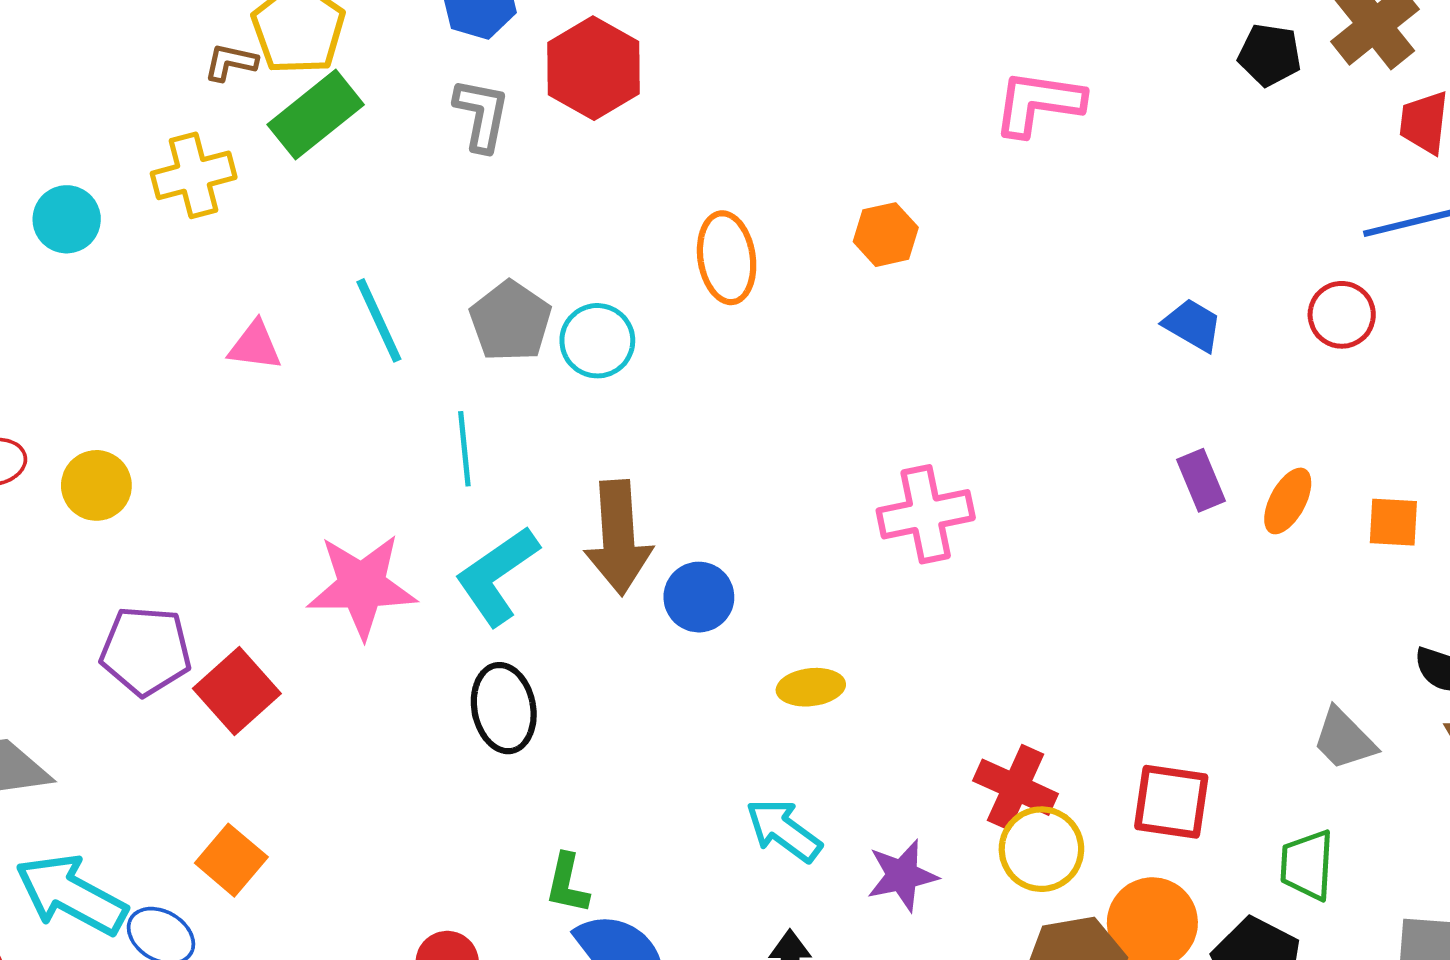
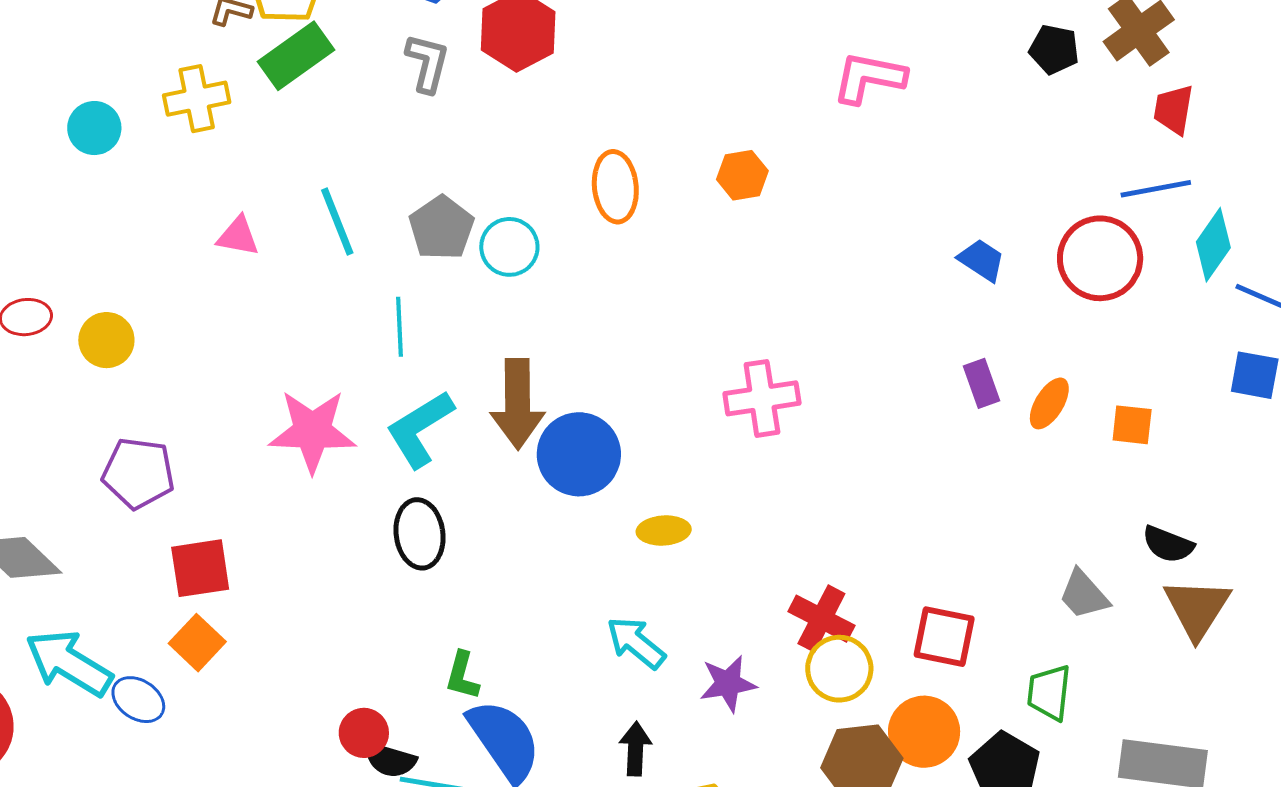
red circle: (1342, 315) -> (1100, 258), size x1.6
blue circle: (699, 597) -> (579, 454), size x1.5
red square: (237, 691) -> (200, 568), moved, turned 30

